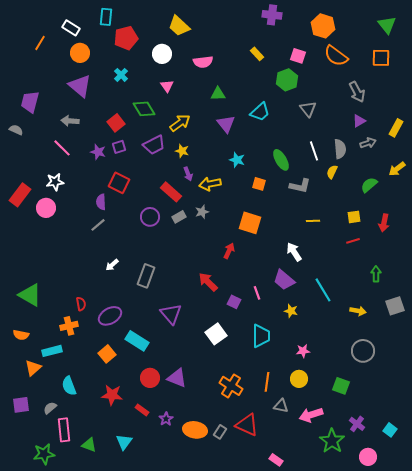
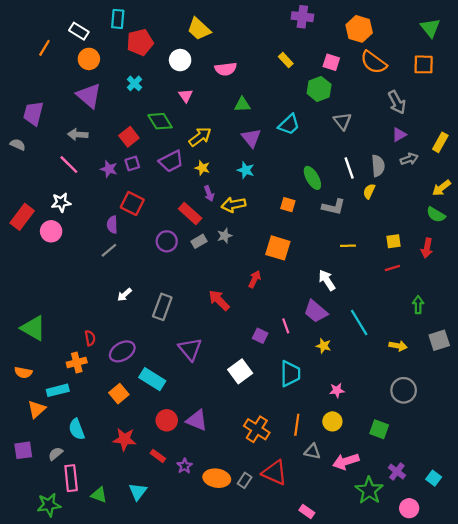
cyan star: (237, 160) -> (246, 170), moved
green semicircle: (369, 185) -> (436, 215), moved, turned -108
red arrow: (208, 282) -> (219, 300), moved

